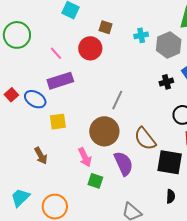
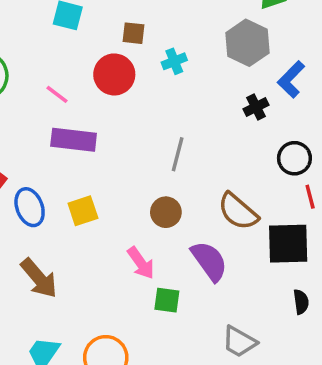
cyan cross: (141, 35) -> (174, 61), moved
purple rectangle: (60, 81) -> (74, 140), turned 35
blue ellipse: (35, 99) -> (30, 207), moved, turned 50
brown circle: (104, 131) -> (166, 212), size x0.6
brown arrow: (41, 156) -> (39, 278), moved, size x1.4

